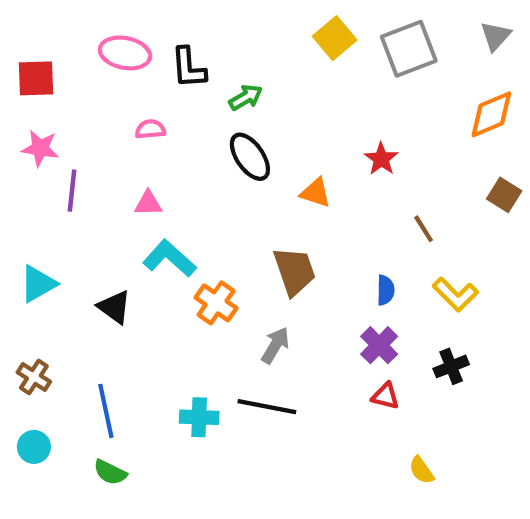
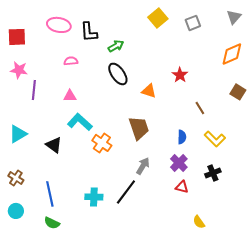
gray square: (409, 49) -> (193, 23), size x0.6
gray arrow: (275, 345) -> (143, 166), moved
black line: (267, 407) -> (126, 192), turned -64

